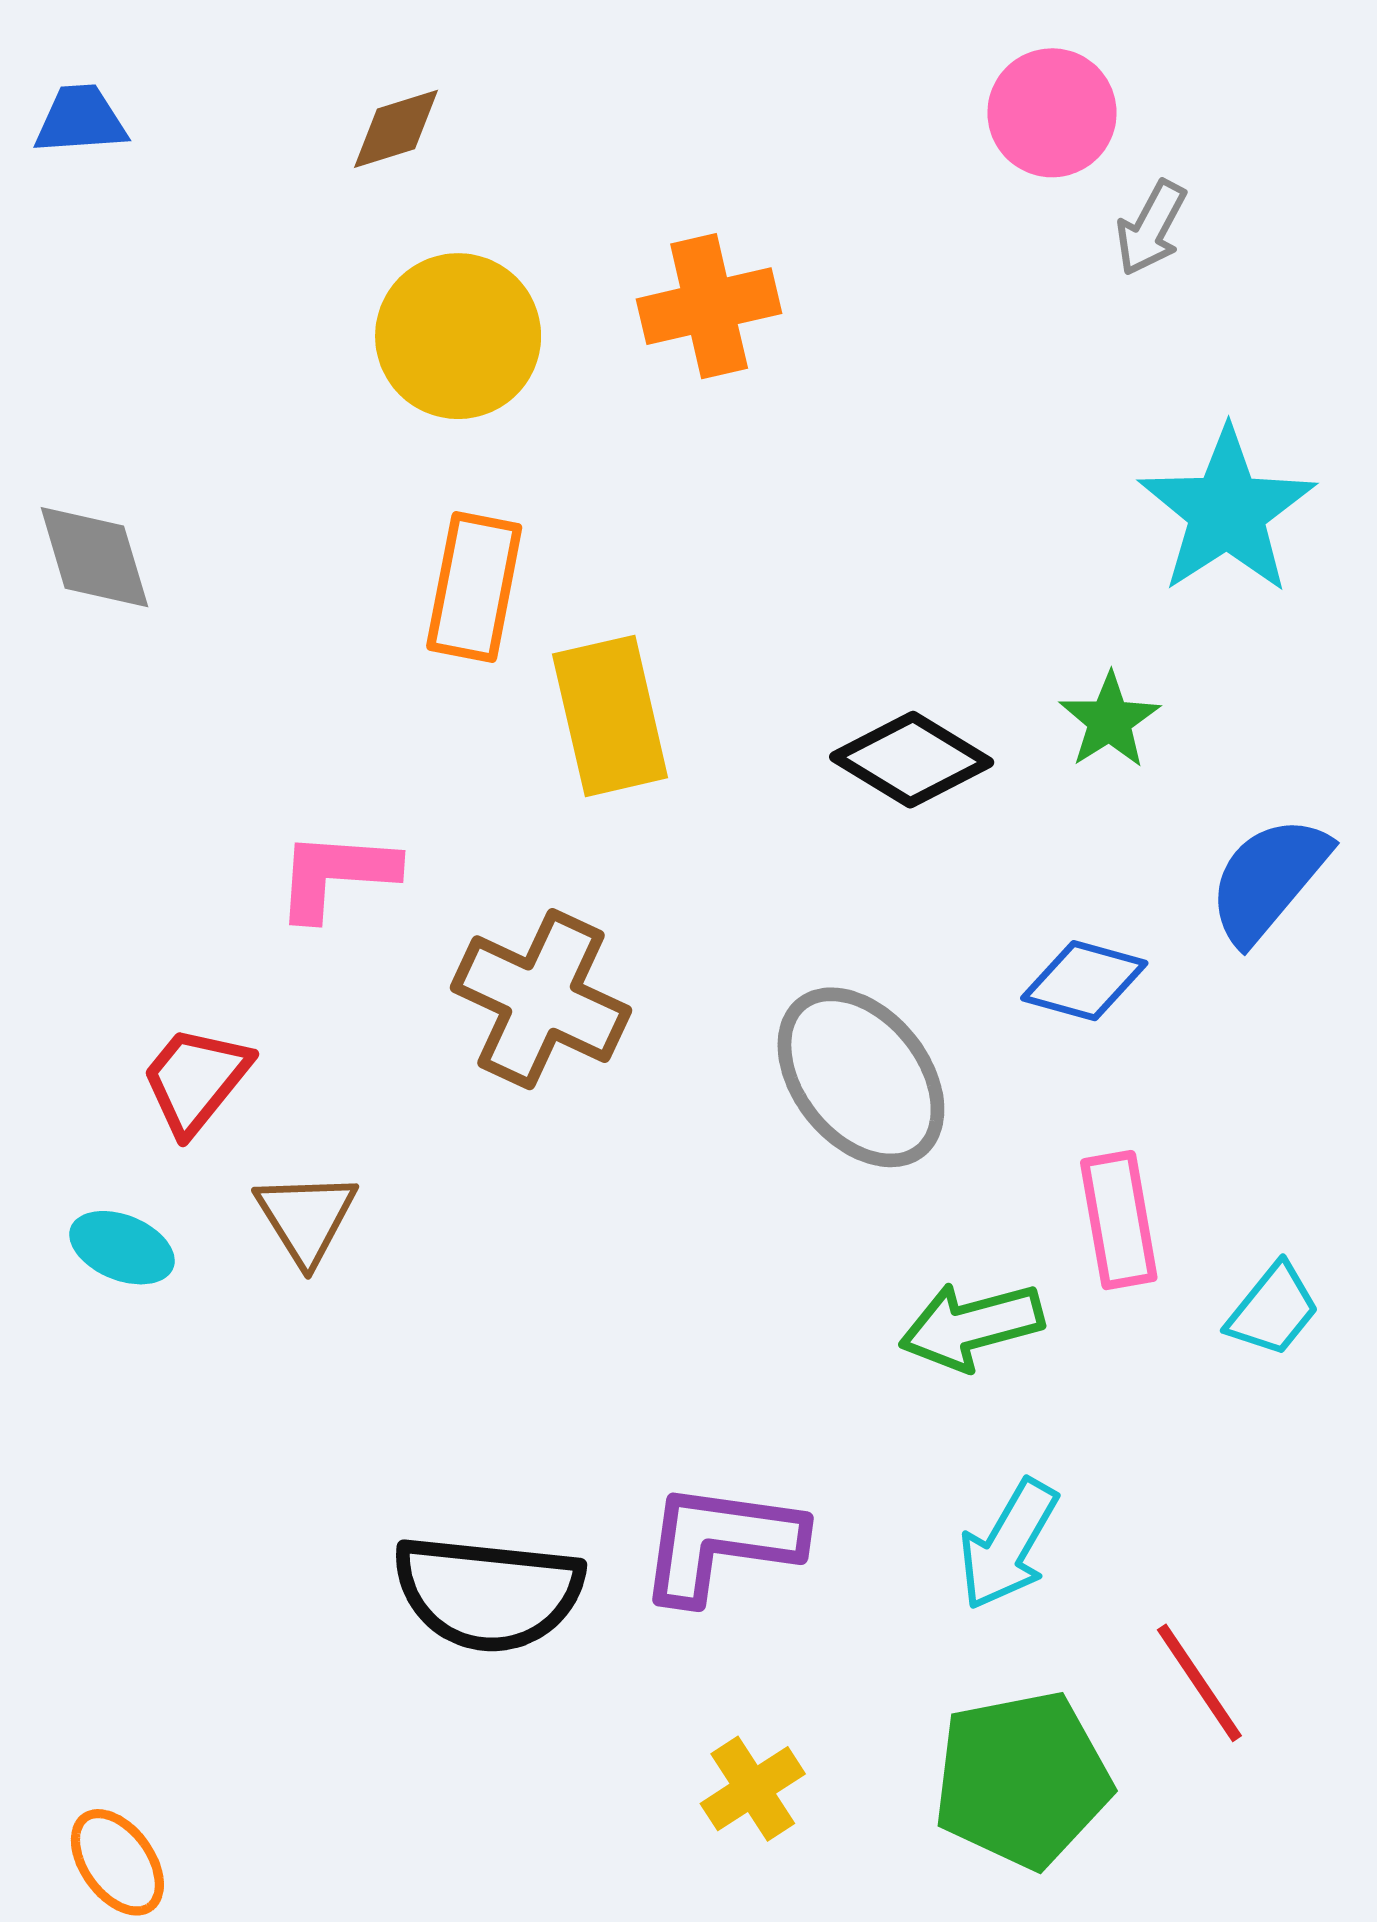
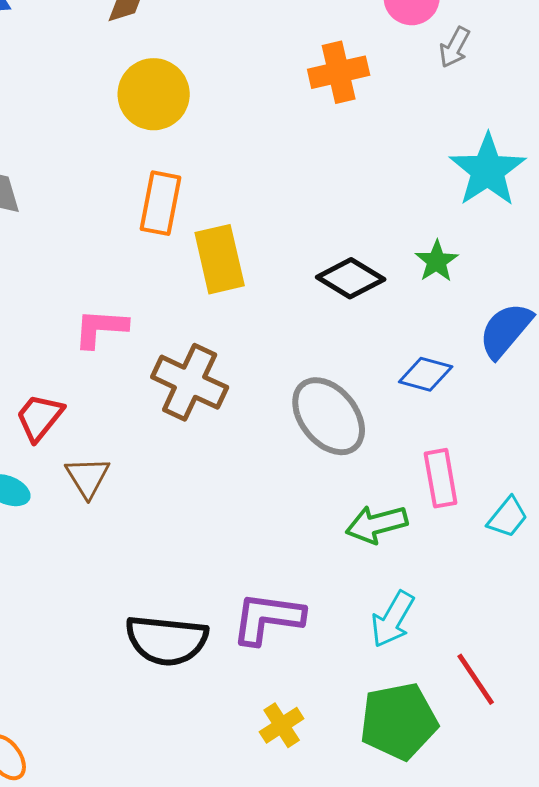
orange cross: (709, 306) -> (339, 72), moved

